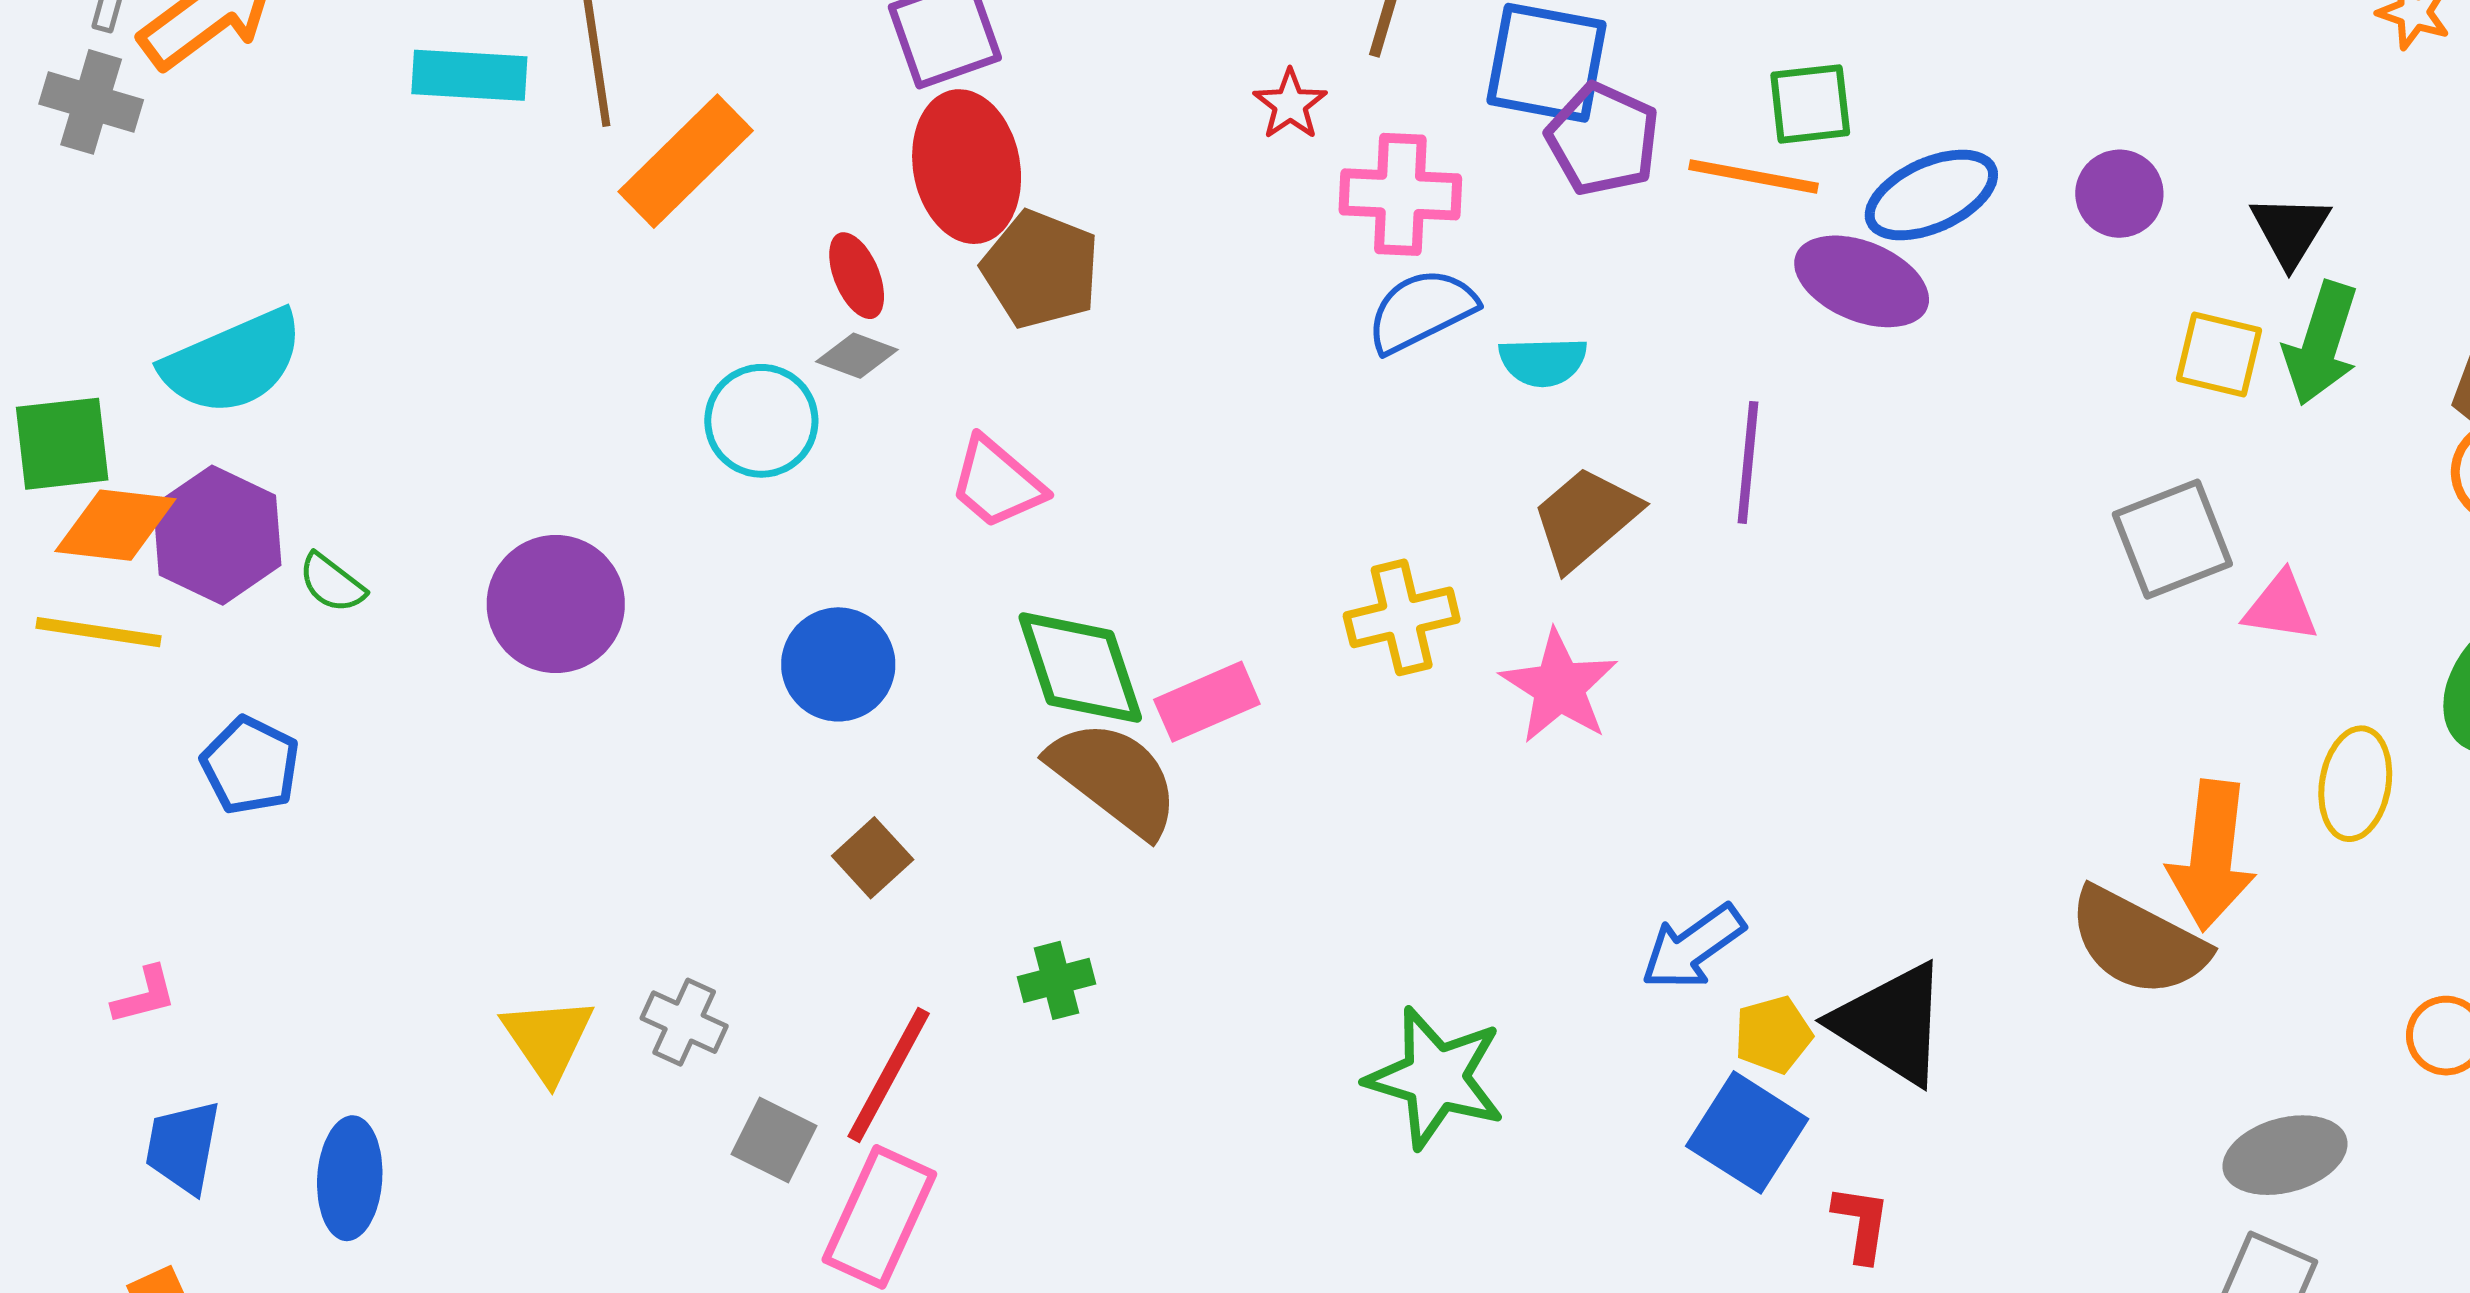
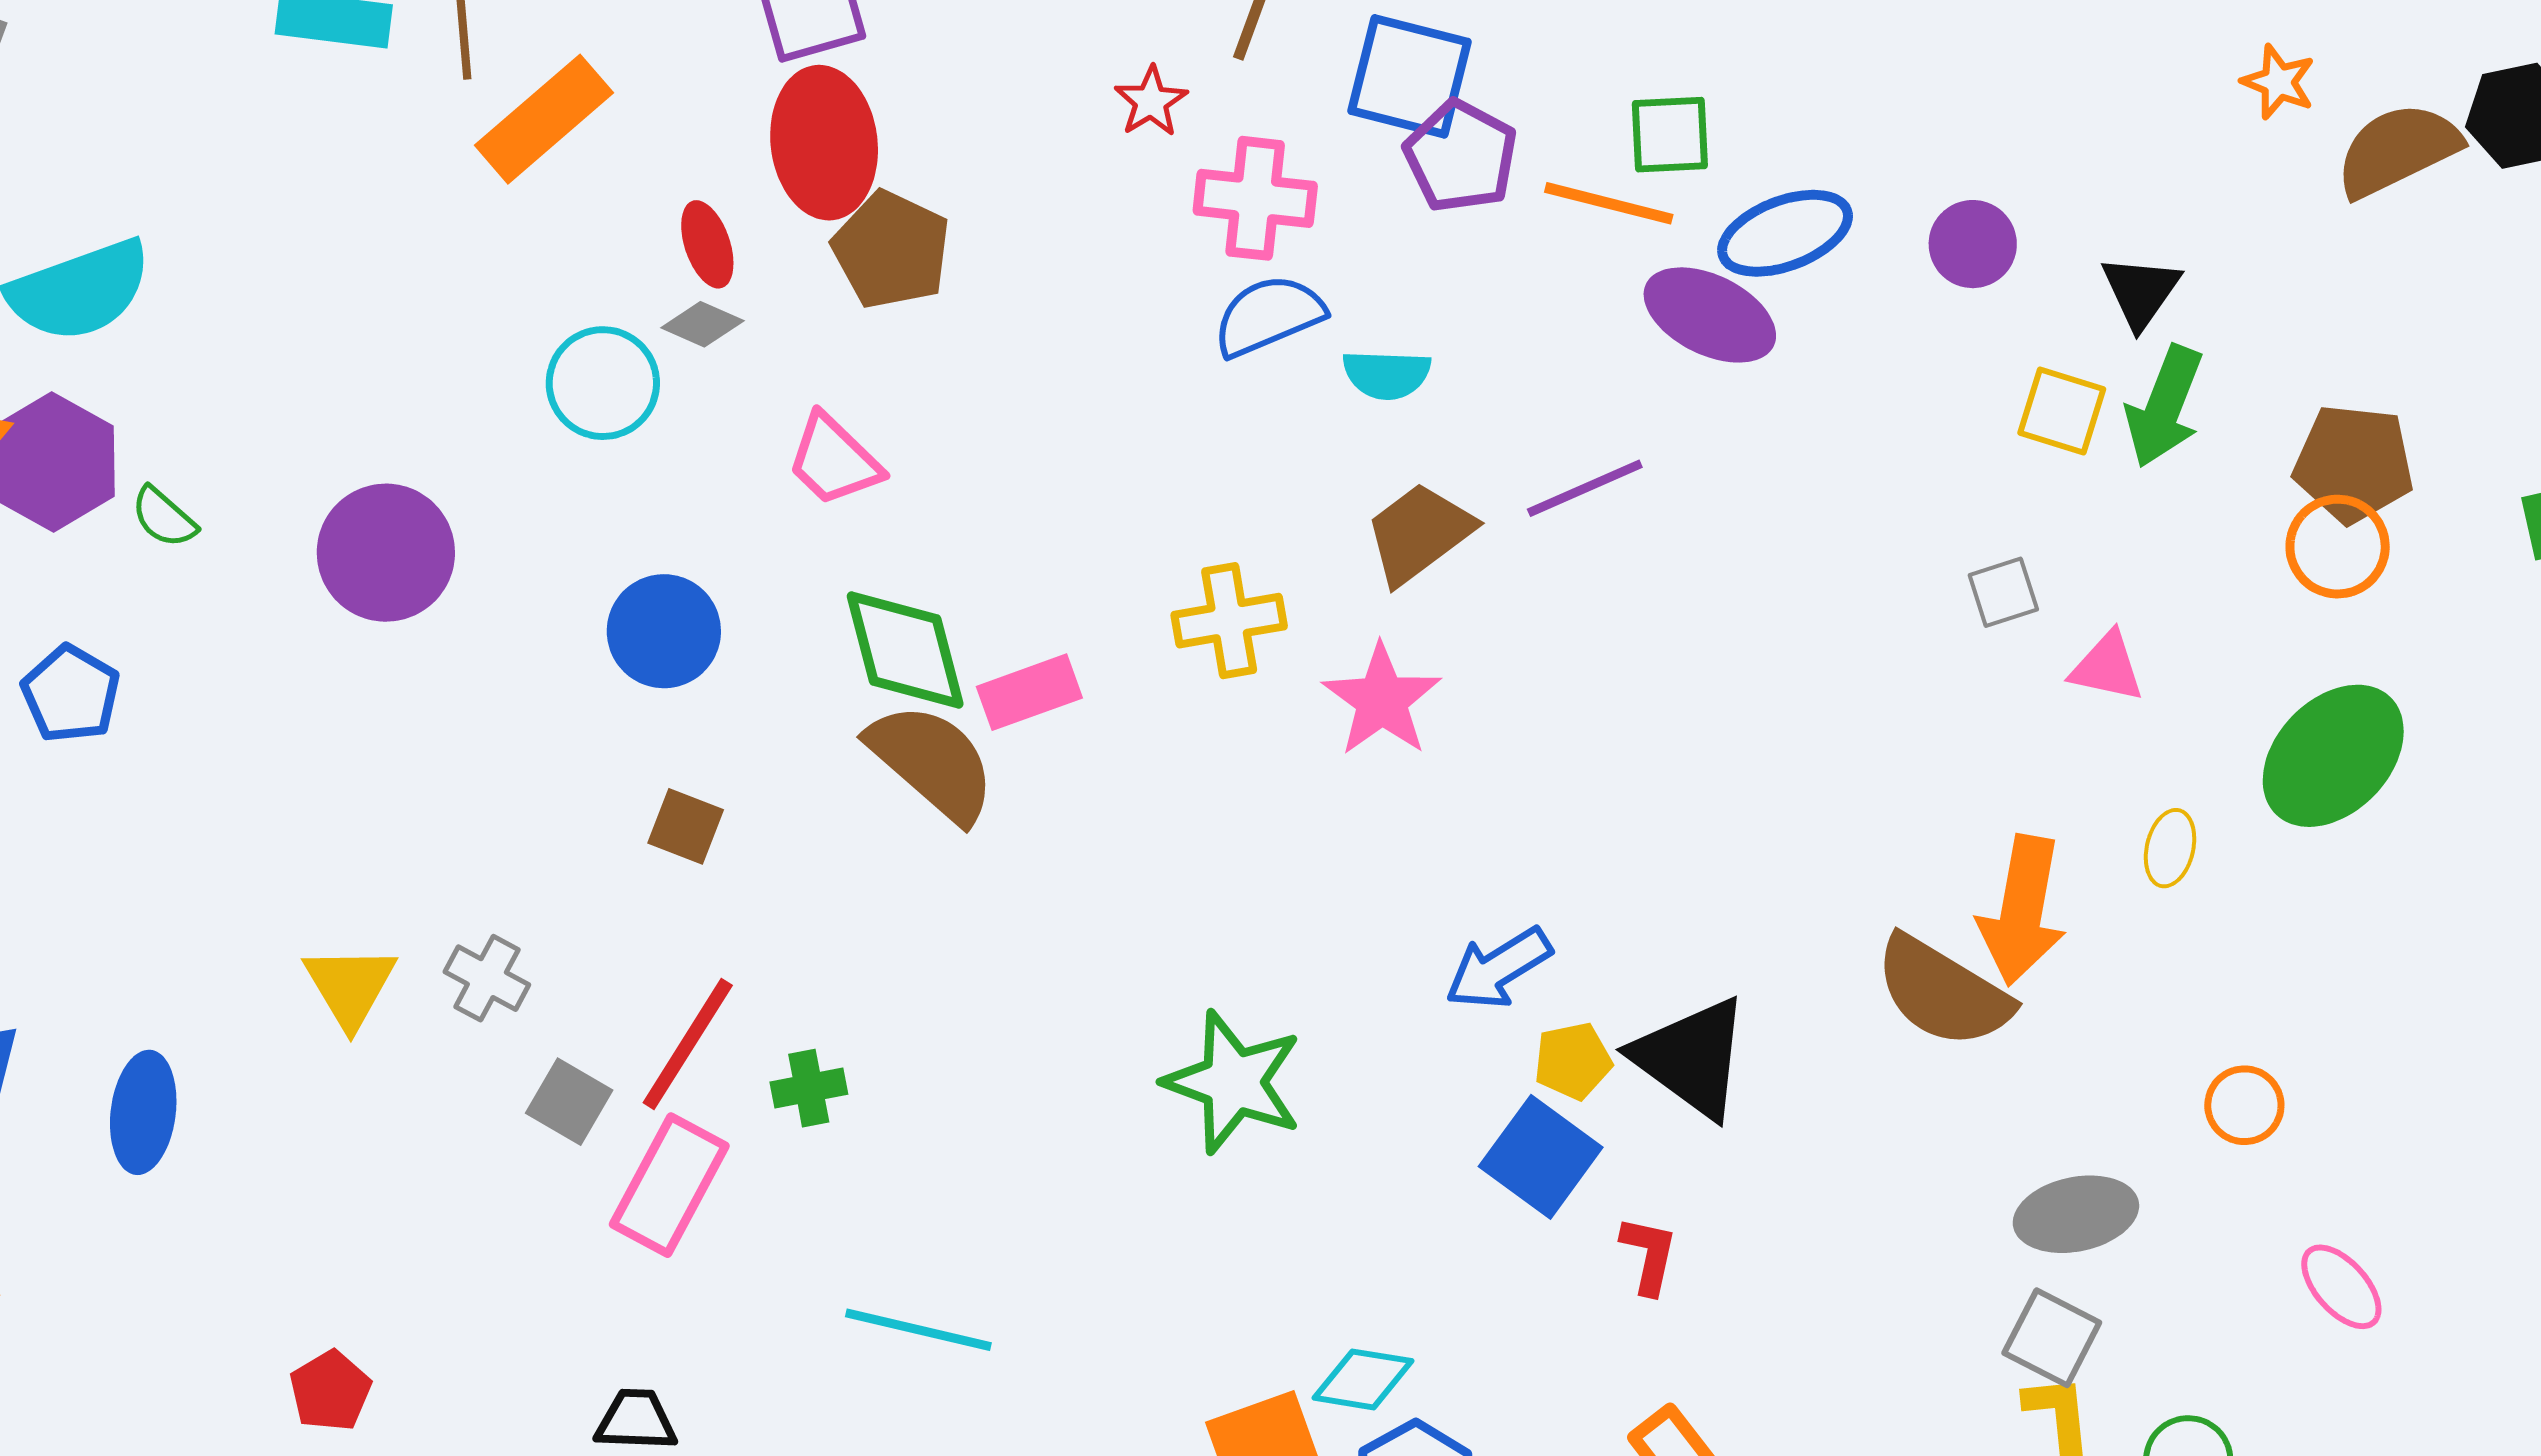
purple line: (1748, 462) -> (1585, 488), turned 57
gray square: (2172, 539) -> (2003, 592), size x0.6
yellow ellipse: (2355, 784) -> (2170, 848), size x0.7
brown square: (873, 858) -> (686, 826), turned -30
green cross: (1056, 980) -> (809, 1088), moved

